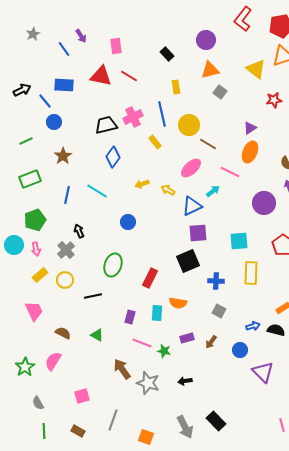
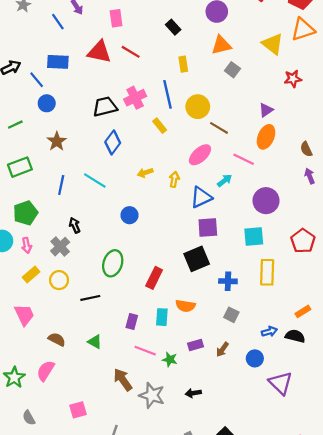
yellow arrow: (168, 190) -> (174, 179), turned 72
purple circle: (264, 203) -> (266, 201), moved

